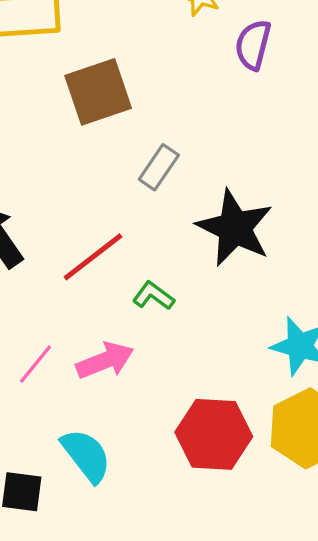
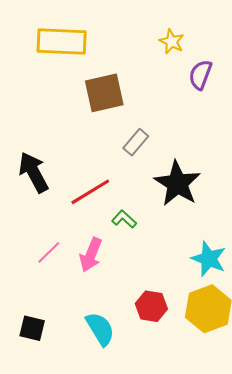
pink arrow: (105, 360) -> (91, 255), turned 128
red hexagon: (214, 434) -> (151, 306), size x0.7
cyan semicircle: (86, 455) -> (100, 329), moved

